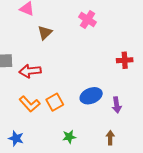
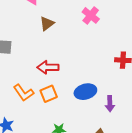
red arrow: (30, 71) -> (48, 67), moved

